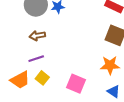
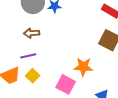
orange star: (110, 65) -> (83, 67), moved

